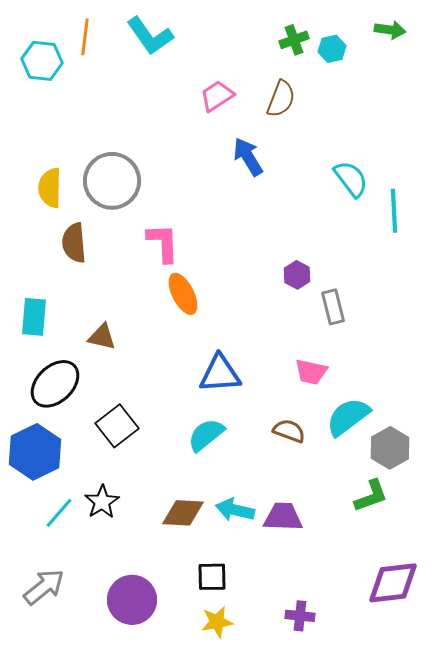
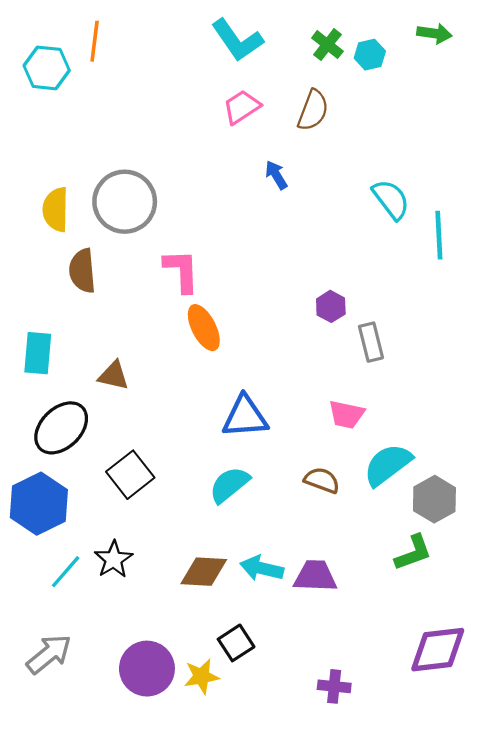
cyan L-shape: (150, 36) -> (237, 40), moved
green cross: (294, 40) -> (327, 45), turned -32
blue arrow: (248, 157) -> (276, 175), size x0.7
black square: (212, 577) -> (236, 643), turned -32
yellow star: (217, 622) -> (202, 676), moved

